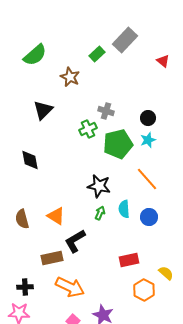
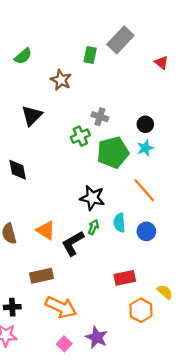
green rectangle: (97, 54) -> (90, 55), turned -35
green semicircle: (35, 55) -> (23, 56), size x0.7
black L-shape: (75, 241) -> (73, 243), moved

